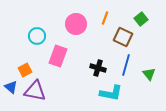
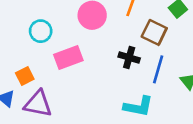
pink rectangle: (58, 56) -> (68, 58), turned 50
black cross: (98, 68) -> (129, 58), moved

